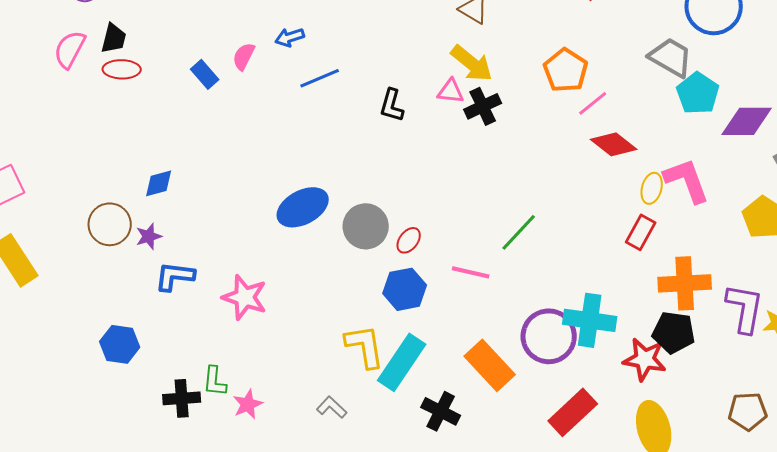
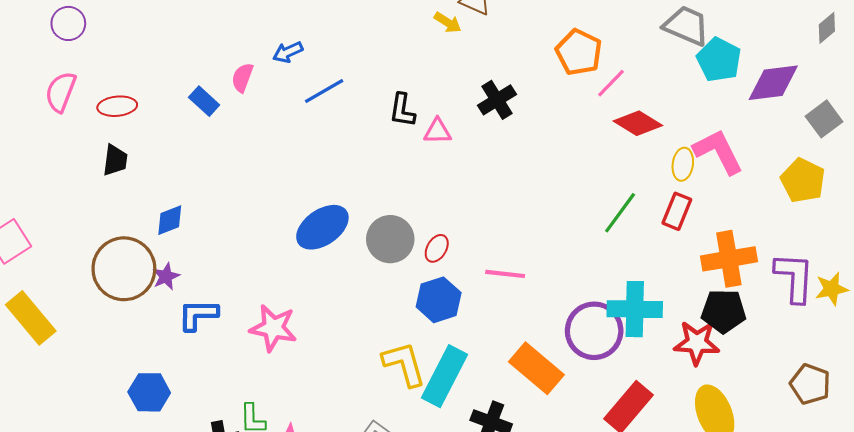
black trapezoid: (114, 38) -> (115, 160), moved
yellow arrow: (472, 63) -> (448, 23), moved, size x0.6
pink triangle: (451, 91) -> (437, 131), moved
brown circle: (110, 224) -> (124, 269), size x1.4
green line: (519, 232) -> (620, 213), moved
brown pentagon: (748, 411) -> (810, 384), turned 30

